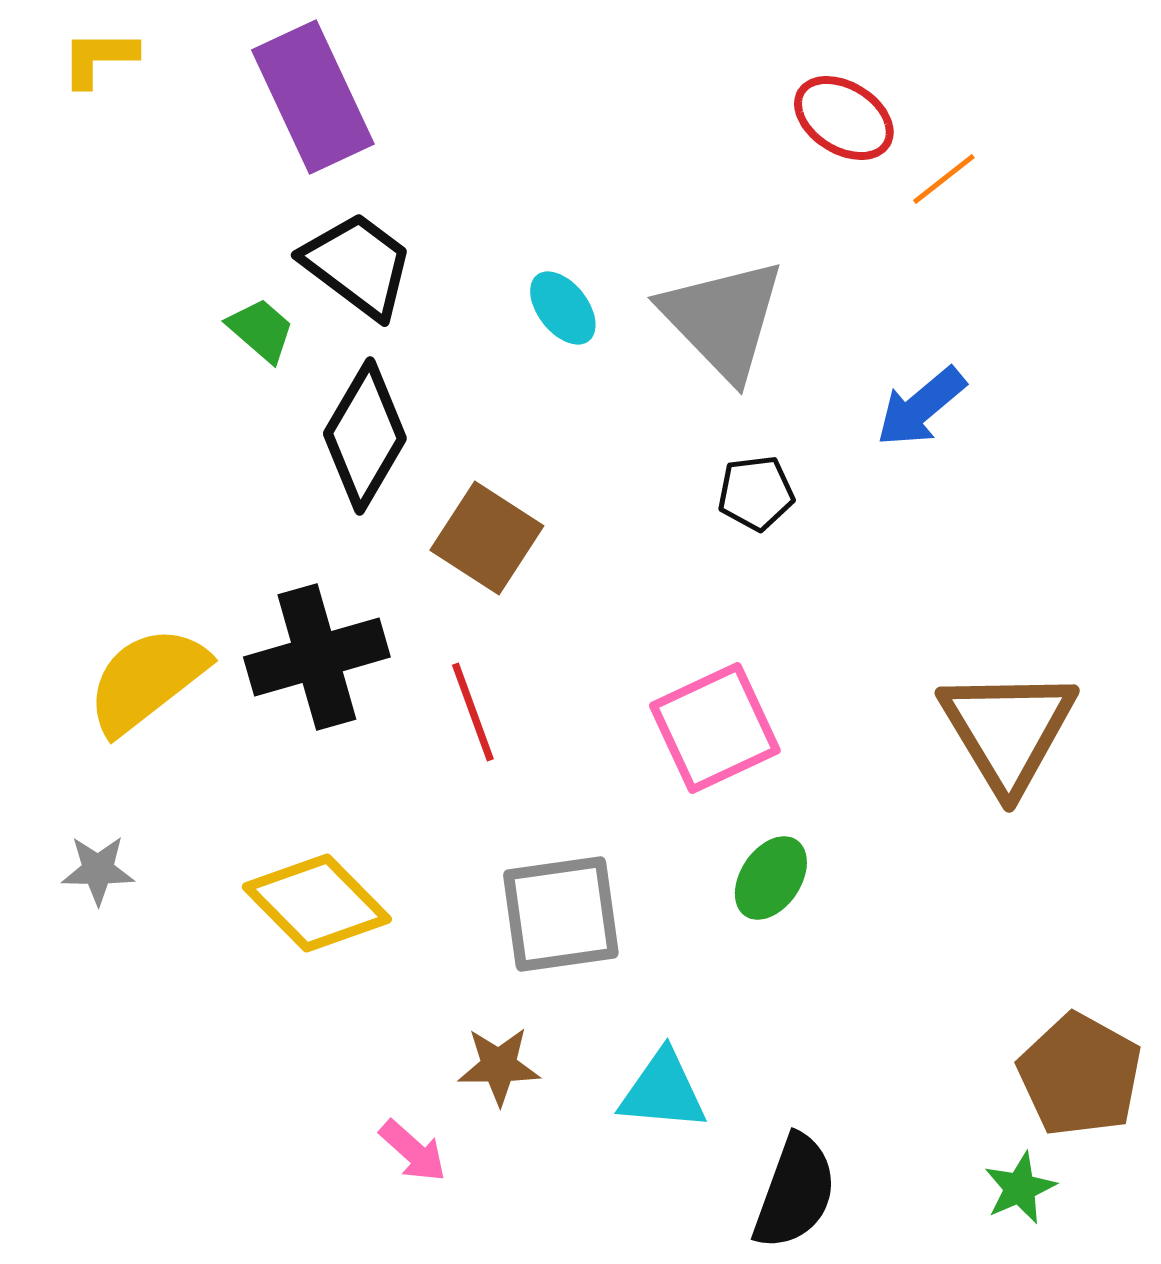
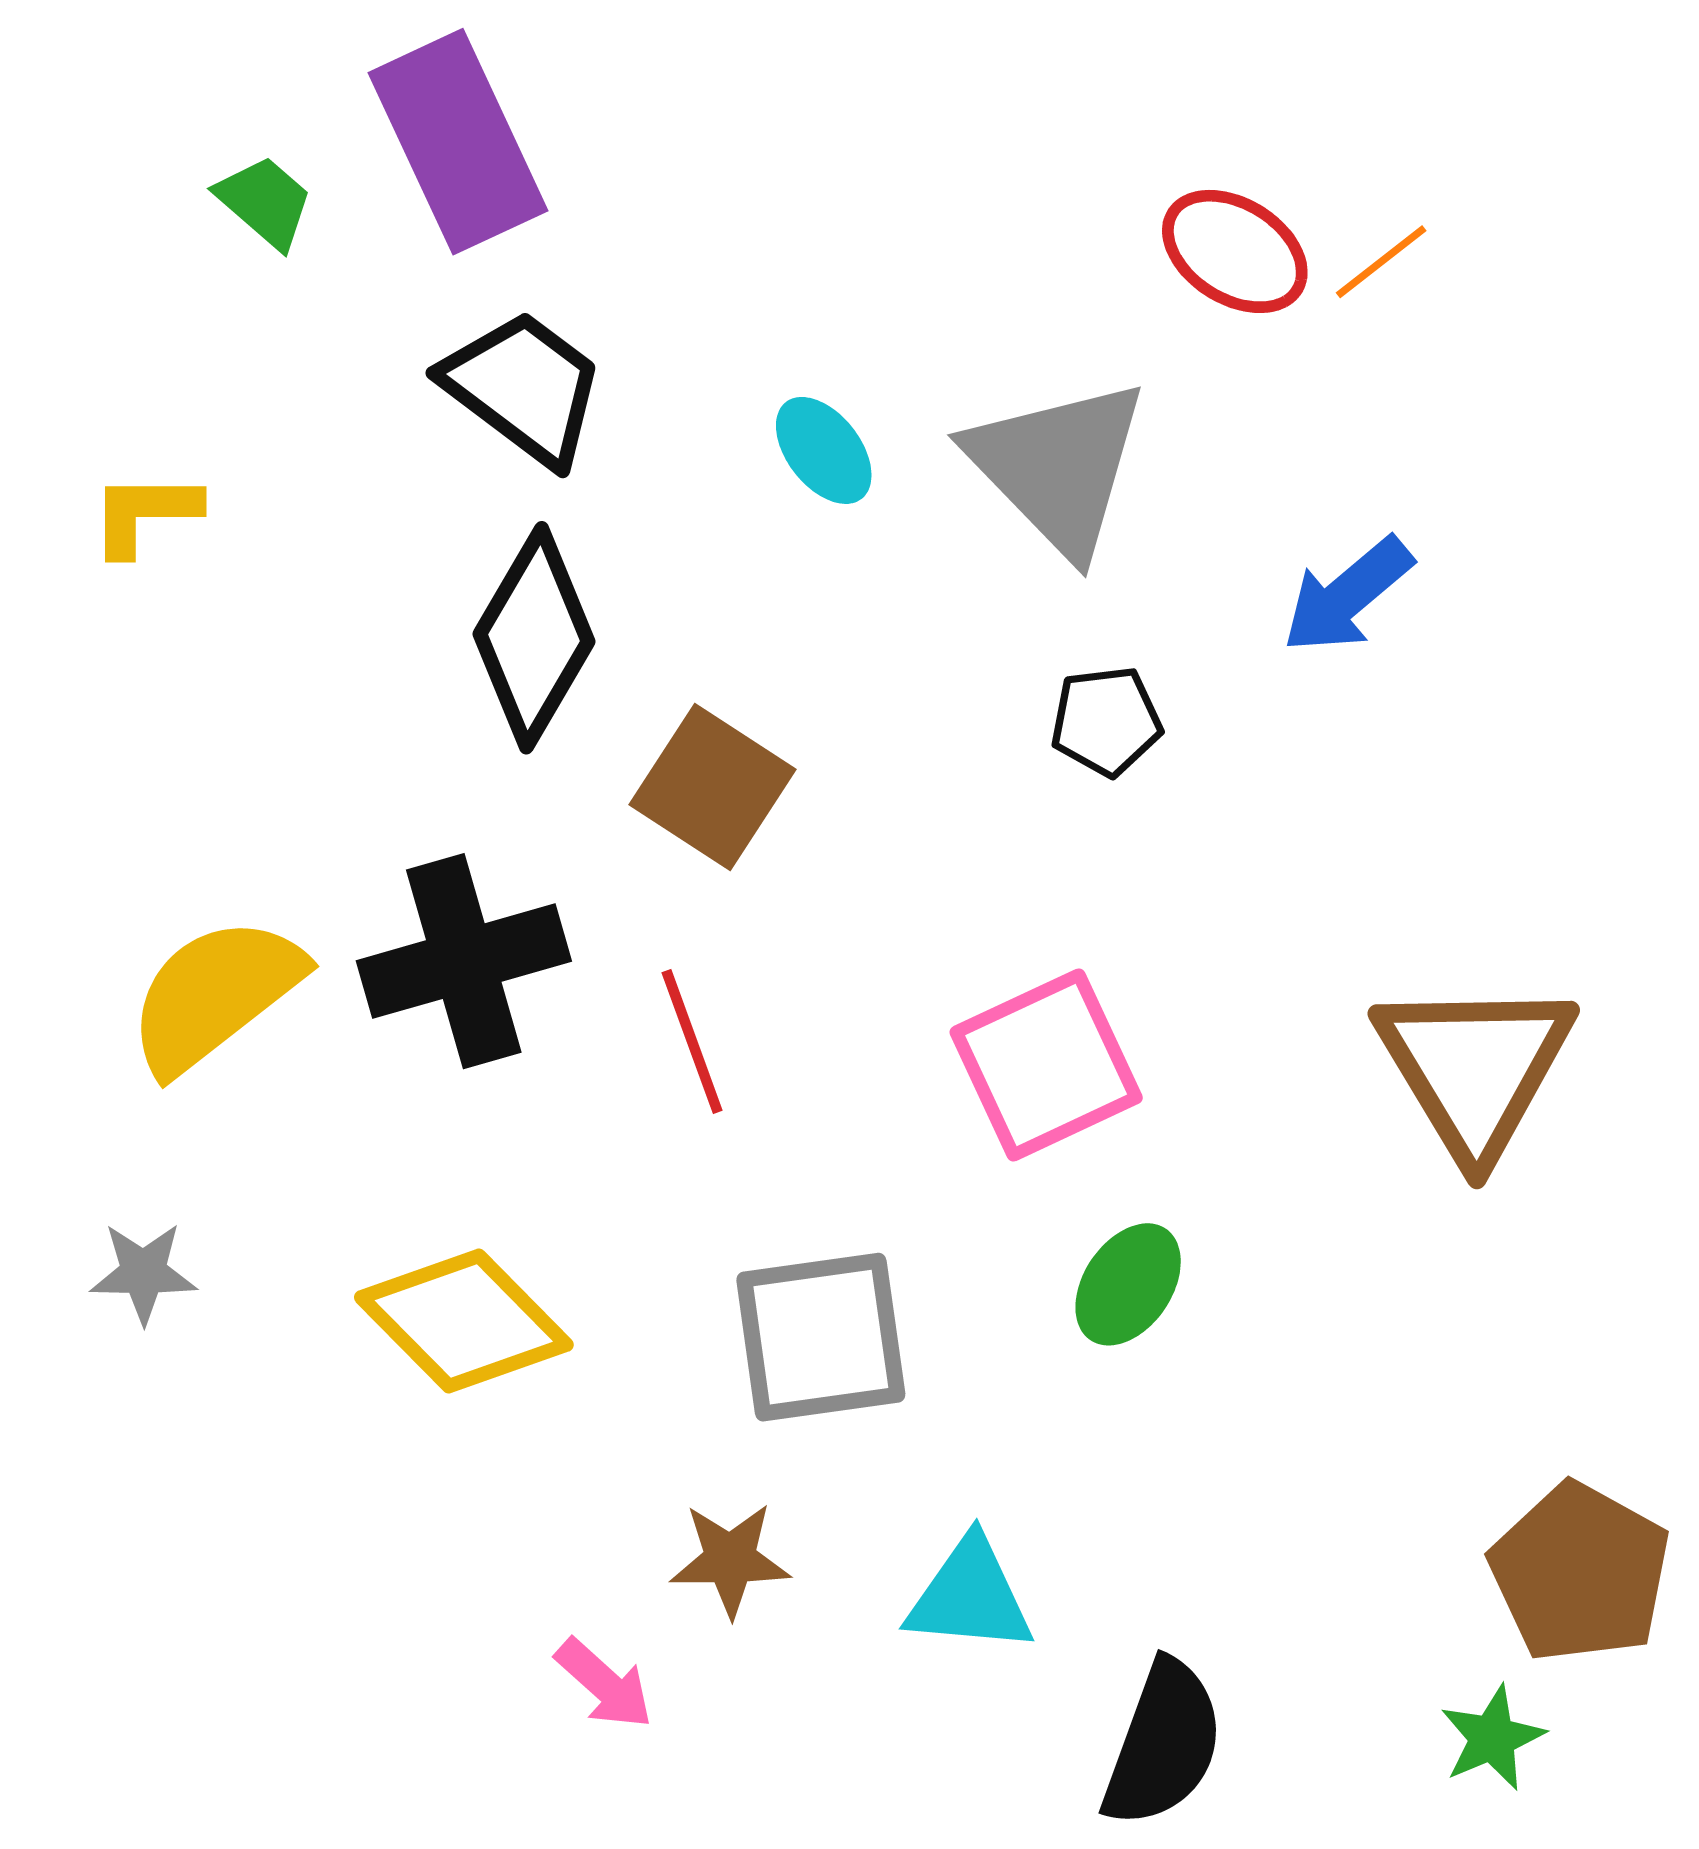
yellow L-shape: (99, 58) -> (145, 513), moved
red ellipse: (844, 118) -> (1235, 251), moved
green trapezoid: (261, 330) -> (265, 202), moved

